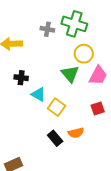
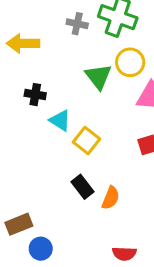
green triangle: (70, 74) -> (98, 77), moved
orange semicircle: (76, 133) -> (111, 198), moved, turned -56

